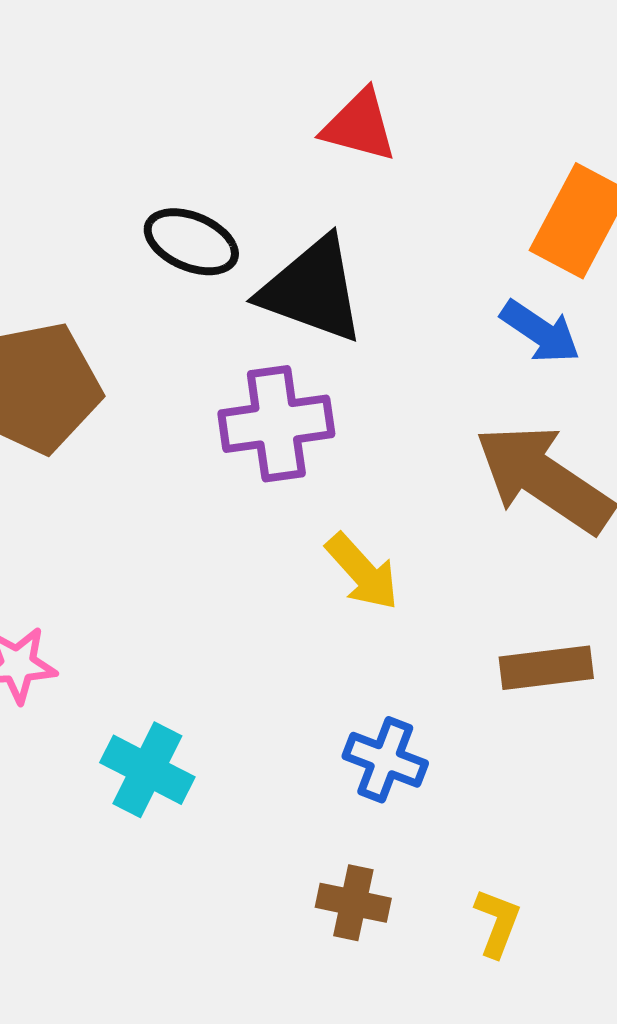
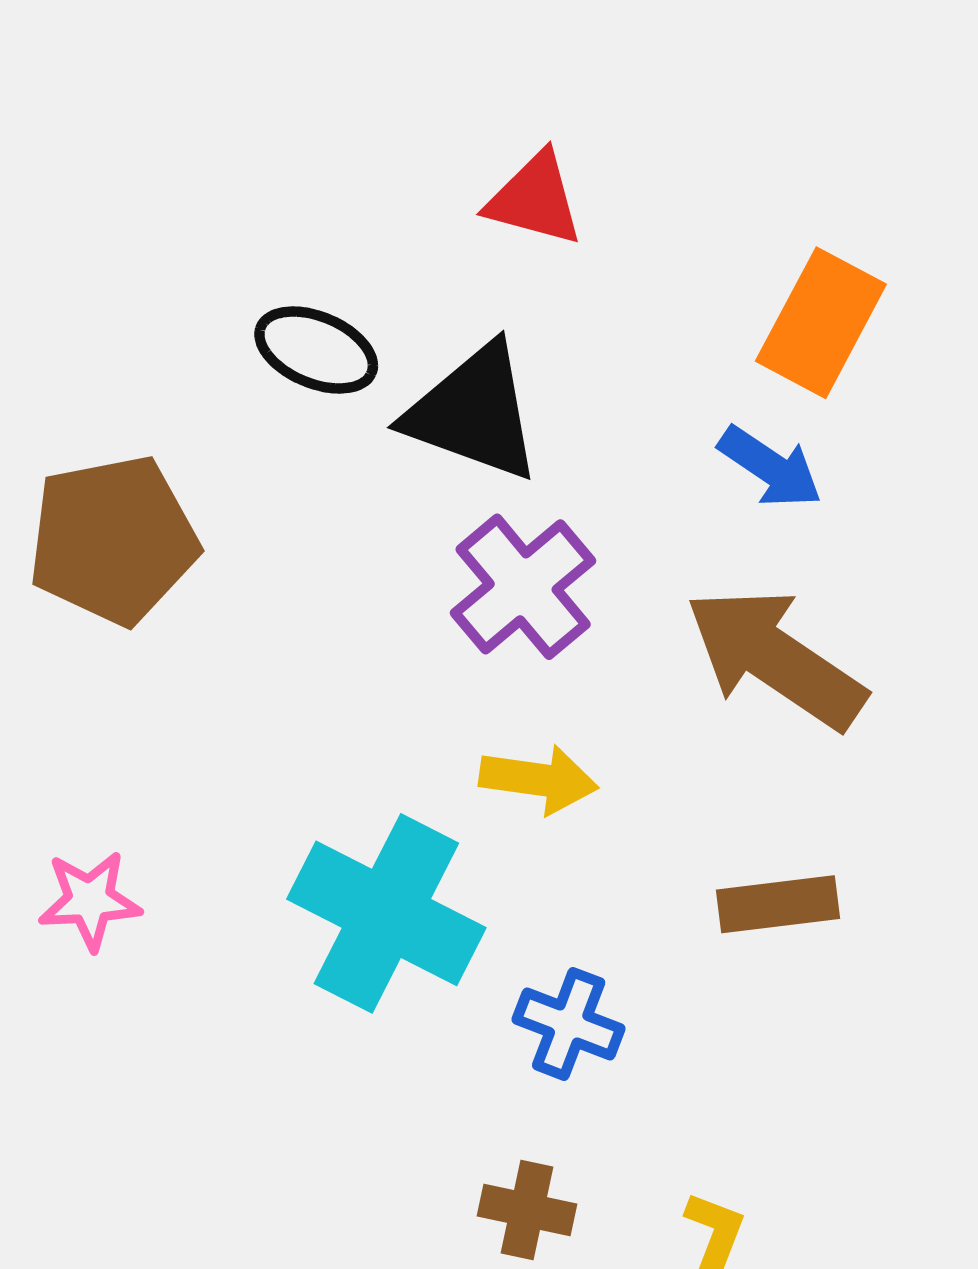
purple cross: (276, 424) -> (523, 587), moved, turned -32
yellow arrow: (362, 572) -> (539, 779), turned -40
cyan cross: (147, 770) -> (386, 913), moved, size x1.6

